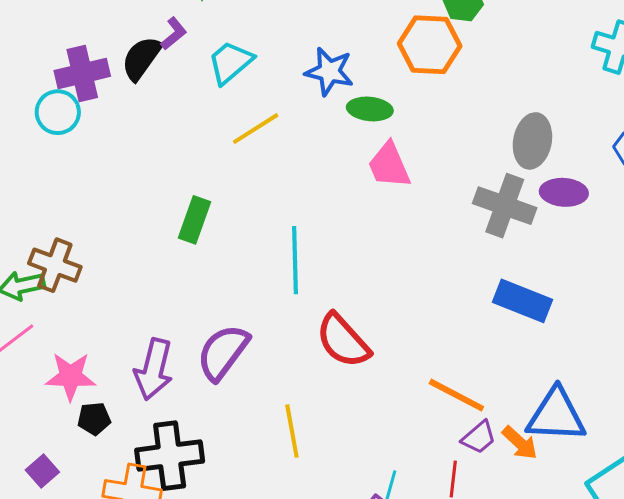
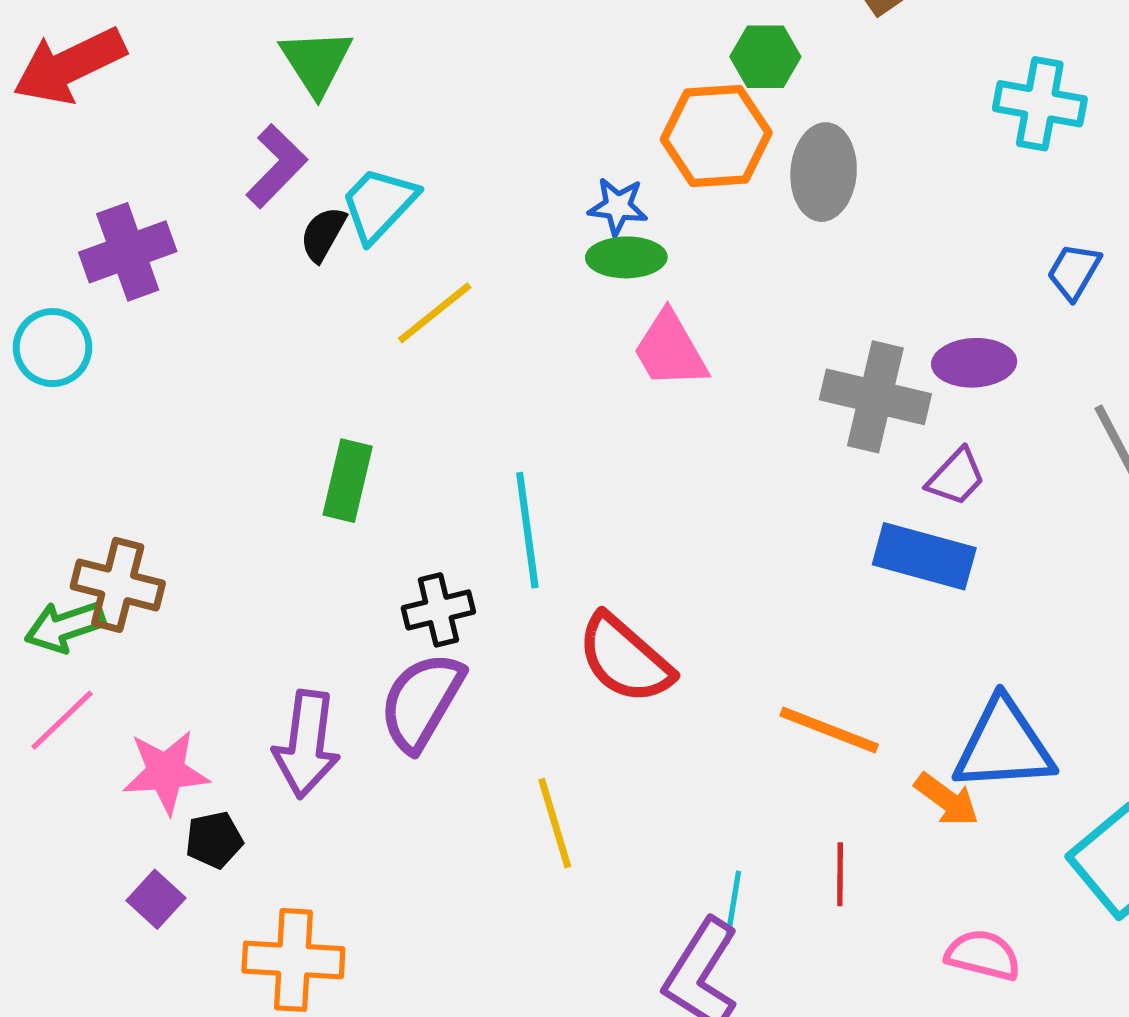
purple L-shape: (174, 34) -> (277, 166), size x1.4
black semicircle: (141, 58) -> (323, 234), moved, size x0.7
blue star: (329, 71) -> (618, 206), moved, size x0.7
cyan circle: (58, 112) -> (53, 348), moved
gray ellipse: (532, 141) -> (824, 172), moved
purple trapezoid: (479, 437) -> (956, 477), moved
black cross: (170, 456) -> (438, 610), moved, size x0.6
purple square: (42, 471) -> (156, 899), moved

